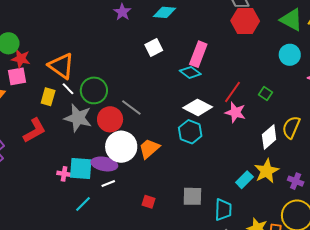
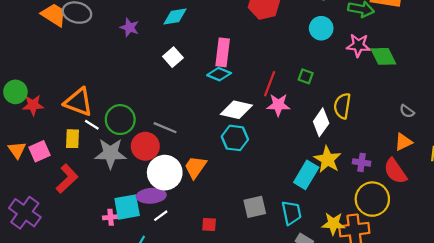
pink square: (17, 76) -> (40, 151), moved
cyan rectangle: (244, 180) -> (306, 175), size x1.4

